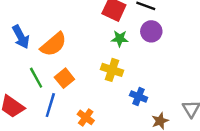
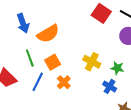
green star: (120, 39) -> (117, 68), moved
orange cross: (86, 117) -> (64, 82), moved

